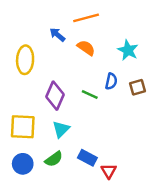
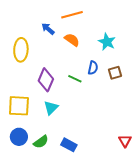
blue rectangle: (87, 158) -> (69, 145), moved
green semicircle: (54, 159) -> (41, 142), moved
red triangle: (109, 171) -> (125, 141), moved

